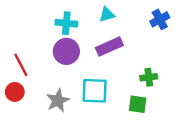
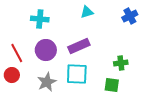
cyan cross: (66, 23) -> (40, 19), moved
purple rectangle: (109, 46) -> (79, 46), moved
purple circle: (66, 51) -> (46, 50), moved

